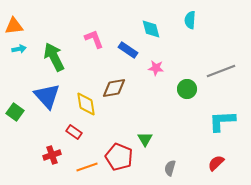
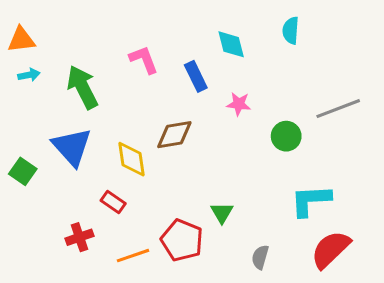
blue rectangle: (128, 50) -> (196, 76), turned 30
cyan L-shape: (222, 121) -> (311, 200), moved
red semicircle: (216, 163) -> (331, 249), size x1.6

